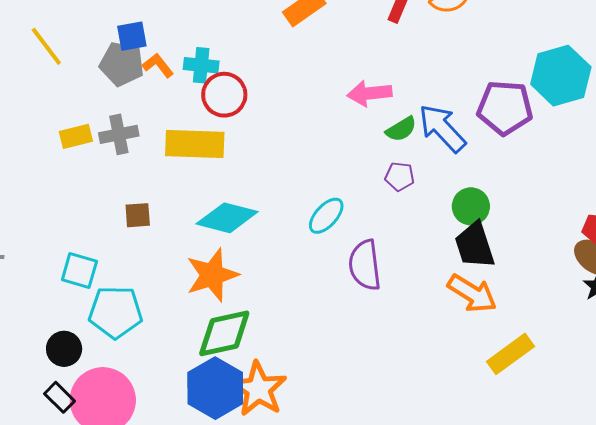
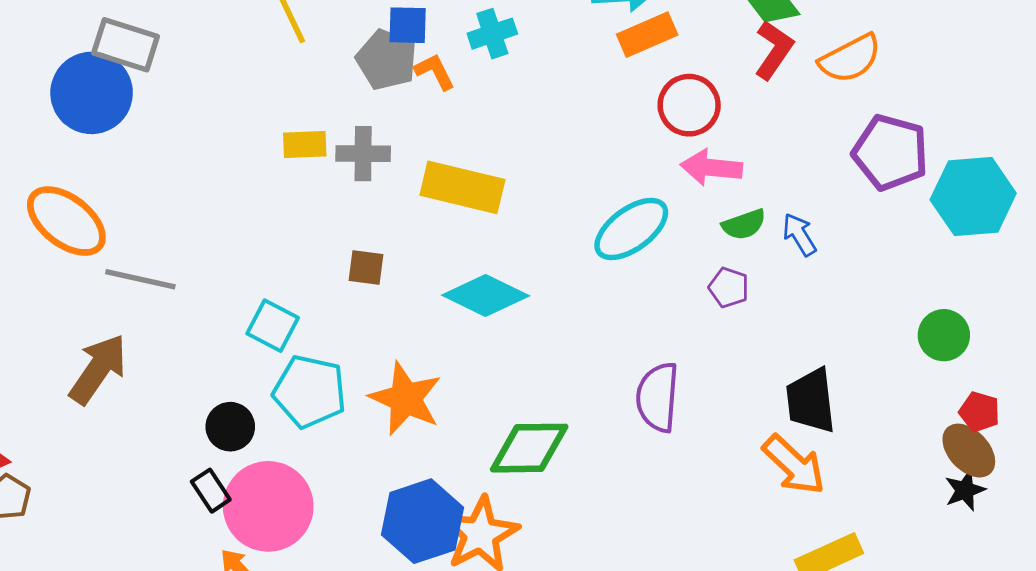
cyan cross: (201, 65) -> (492, 34), moved, turned -36
red circle: (224, 95) -> (689, 105), moved
purple pentagon: (505, 108) -> (890, 152), moved
blue arrow: (442, 128) -> (799, 235), size x0.6
green circle: (471, 206) -> (944, 335), moved
cyan ellipse: (326, 216) -> (631, 229), moved, size x1.4
orange star: (212, 275) -> (406, 399), moved, turned 30
green diamond: (224, 333) -> (529, 448), moved

